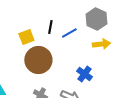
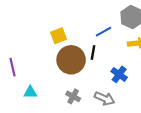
black line: (50, 27) -> (93, 53), moved

